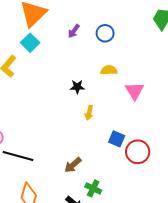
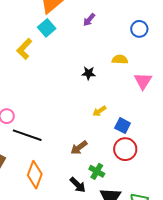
blue circle: (105, 33) -> (139, 29), moved
yellow arrow: (89, 113) -> (99, 111), moved, turned 40
red circle: (138, 152) -> (125, 149), moved

